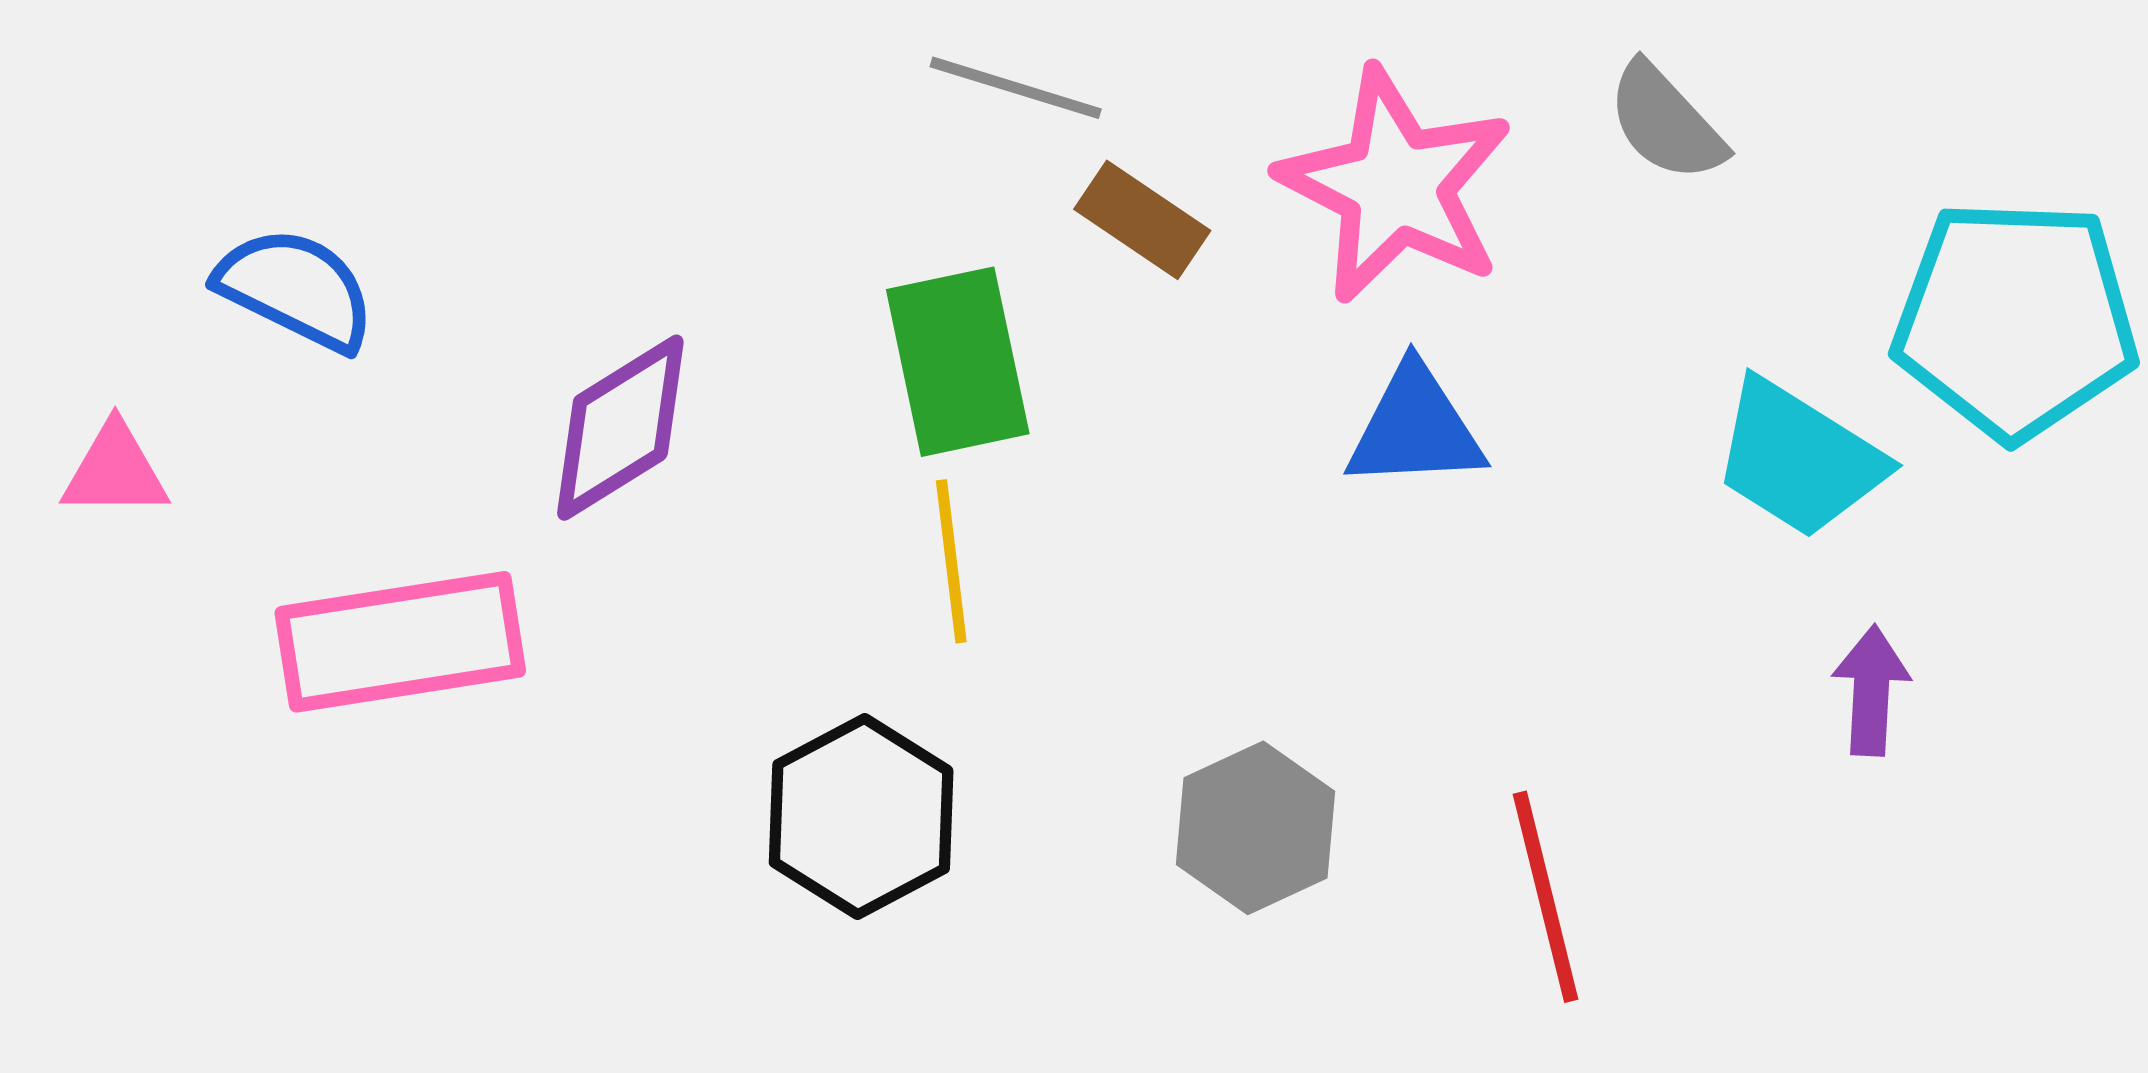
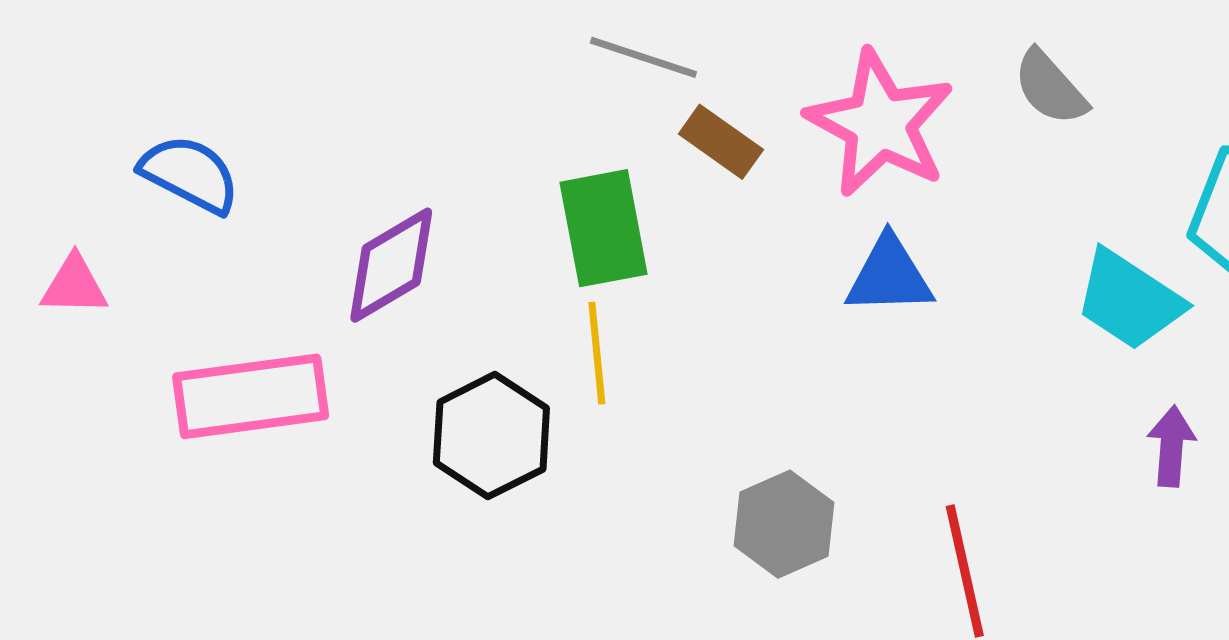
black hexagon: (861, 816) -> (491, 436), moved

